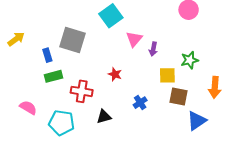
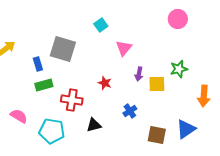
cyan square: (111, 16) -> (101, 25), size x0.6
purple arrow: (153, 49) -> (139, 74), moved
brown square: (178, 96) -> (157, 135), moved

